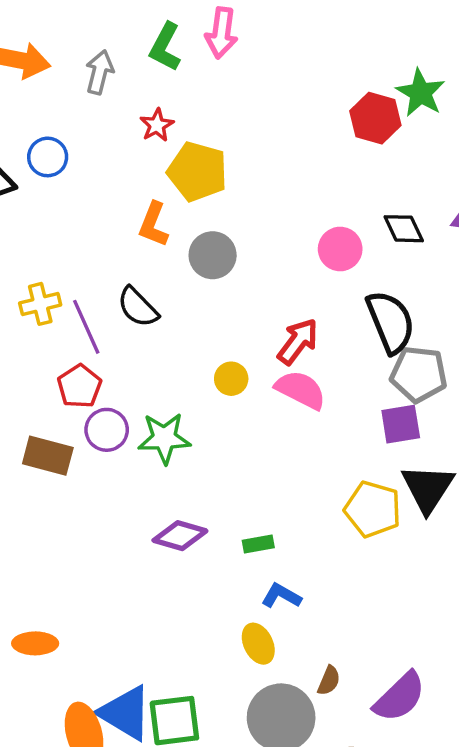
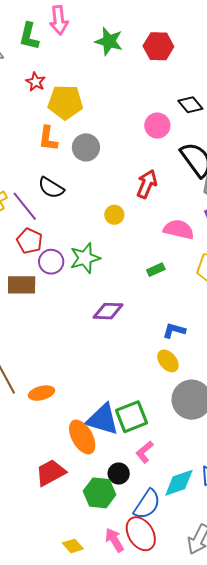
green star: (420, 93) -> (109, 41), moved
pink semicircle: (301, 390) -> (179, 229), moved
green rectangle: (258, 544) -> (156, 270), moved

